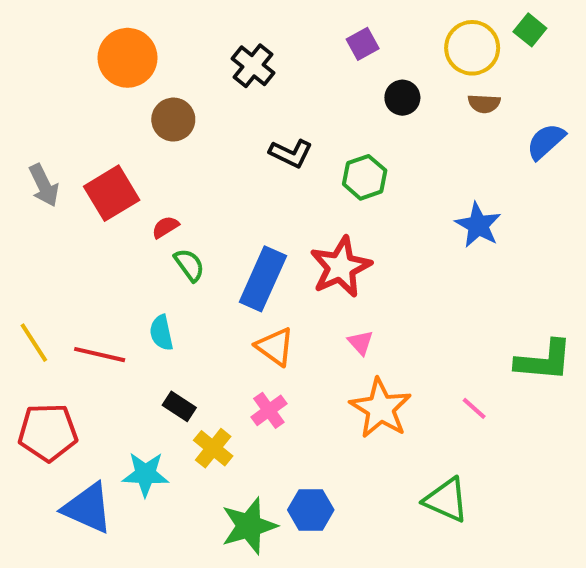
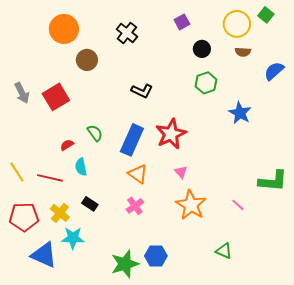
black L-shape: (291, 153) -> (142, 91), moved
green hexagon: (365, 177) -> (206, 83), moved
red semicircle: (165, 227) -> (67, 145), moved
yellow cross: (213, 448) -> (60, 213), moved
green triangle: (446, 500) -> (224, 251), size x0.7

